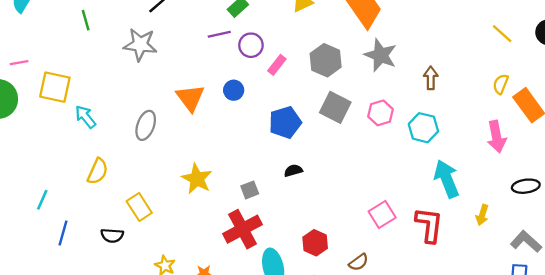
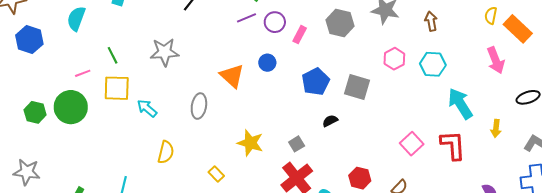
green line: (86, 20) -> (113, 55), moved
gray star: (140, 45) -> (164, 52), moved
gray square: (335, 107) -> (357, 87), moved
yellow rectangle: (139, 207) -> (216, 174), moved, size x0.7

